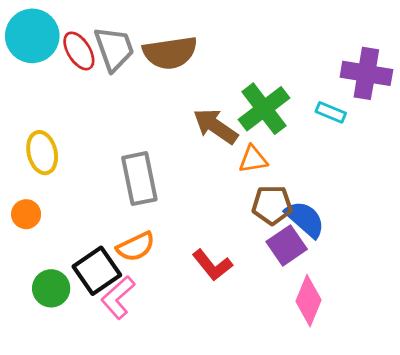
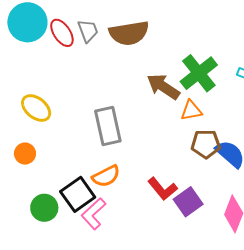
gray trapezoid: (114, 49) -> (88, 31), size x0.7
yellow ellipse: (42, 153) -> (36, 108), turned -36
purple square: (287, 245) -> (188, 202), moved

